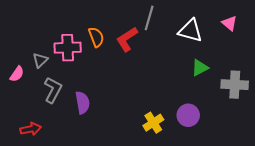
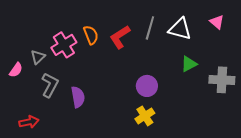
gray line: (149, 18) -> (150, 28), moved
pink cross: (68, 48) -> (64, 45), turned -30
purple circle: (188, 115) -> (147, 86), moved

